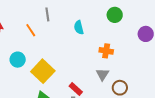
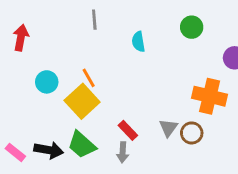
orange line: (31, 30) -> (89, 78), moved
orange cross: (106, 51) -> (210, 96), moved, size x1.6
gray triangle: (102, 74) -> (168, 128), moved

